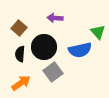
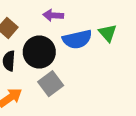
blue semicircle: (80, 50) -> (77, 39), moved

